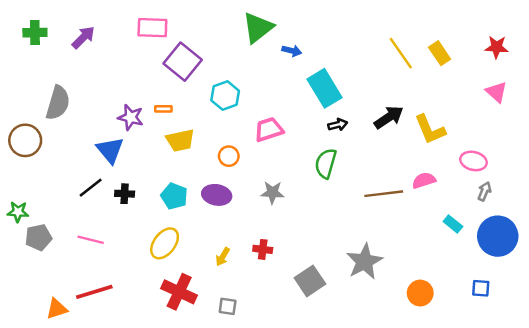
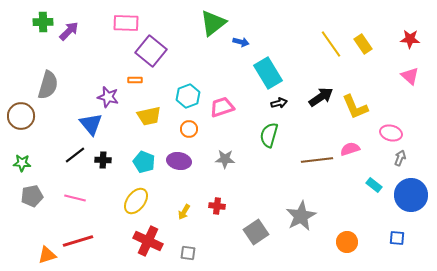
green cross: (35, 33) -> (43, 22), moved
cyan hexagon: (225, 96) -> (188, 96), moved
orange rectangle: (163, 109) -> (135, 80), moved
green star: (18, 212) -> (22, 163), moved

